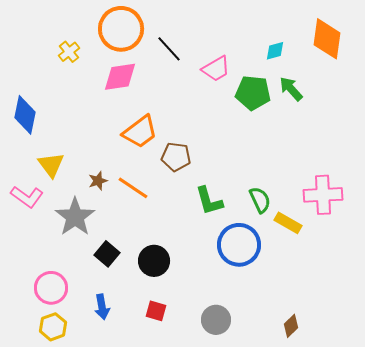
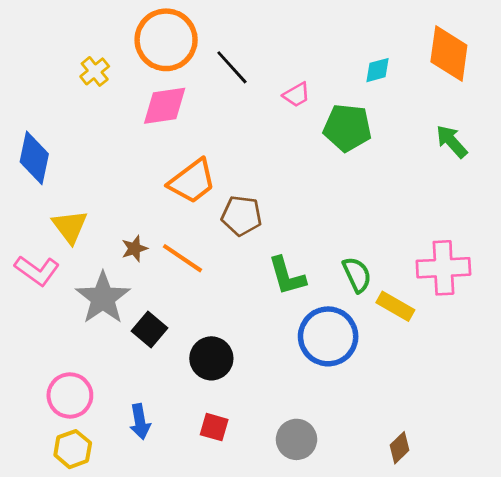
pink trapezoid: (216, 69) -> (297, 95), size x0.7
green arrow: (291, 89) -> (452, 141), moved
black square: (107, 254) -> (150, 330), moved

